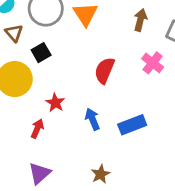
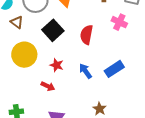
black square: (41, 53) -> (53, 30), moved, size x1.5
red arrow: (37, 129) -> (48, 86), turned 104

